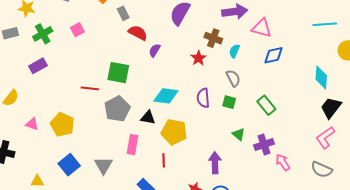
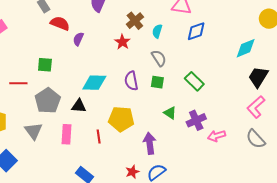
brown cross: (213, 38) -> (135, 21), turned 36
green square: (118, 73) -> (45, 65), size x0.7
cyan diamond: (321, 77) -> (246, 48), turned 70
yellow pentagon: (174, 132) -> (121, 119), moved
red line: (164, 160) -> (99, 137), moved
pink arrow: (283, 162) -> (217, 136), turned -66
gray triangle: (103, 165) -> (33, 131), moved
gray semicircle: (322, 170) -> (256, 139), turned 30

